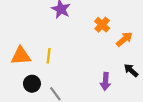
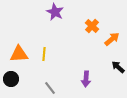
purple arrow: (105, 81) -> (86, 79), moved
black circle: (32, 84) -> (11, 79), moved

